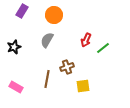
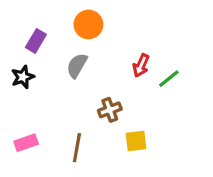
purple rectangle: (22, 11) -> (36, 41), moved
brown line: (47, 79) -> (77, 148), moved
pink rectangle: (16, 87) -> (26, 143), turned -48

